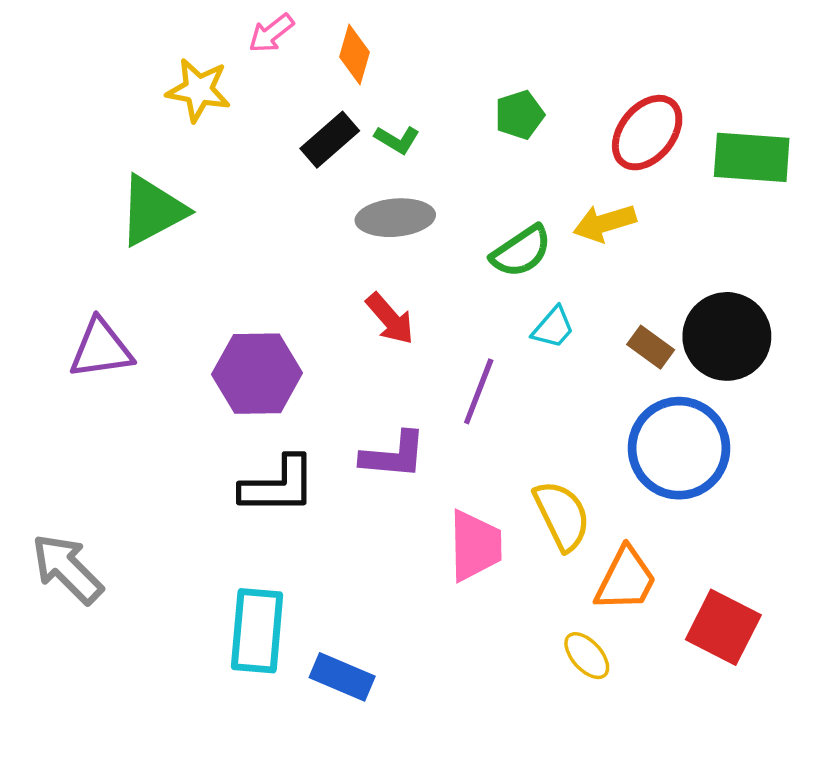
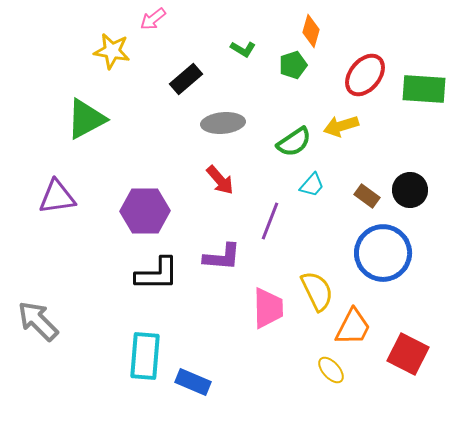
orange diamond: (355, 55) -> (311, 31), moved
green L-shape: (397, 140) -> (243, 49), moved
black circle: (727, 336) -> (410, 190), size x0.7

